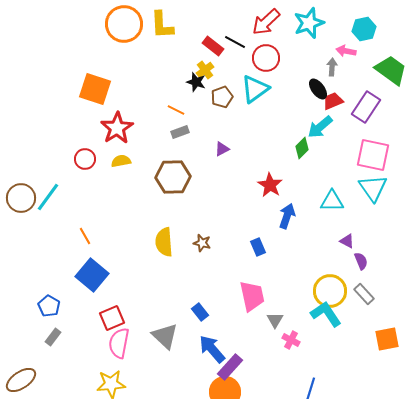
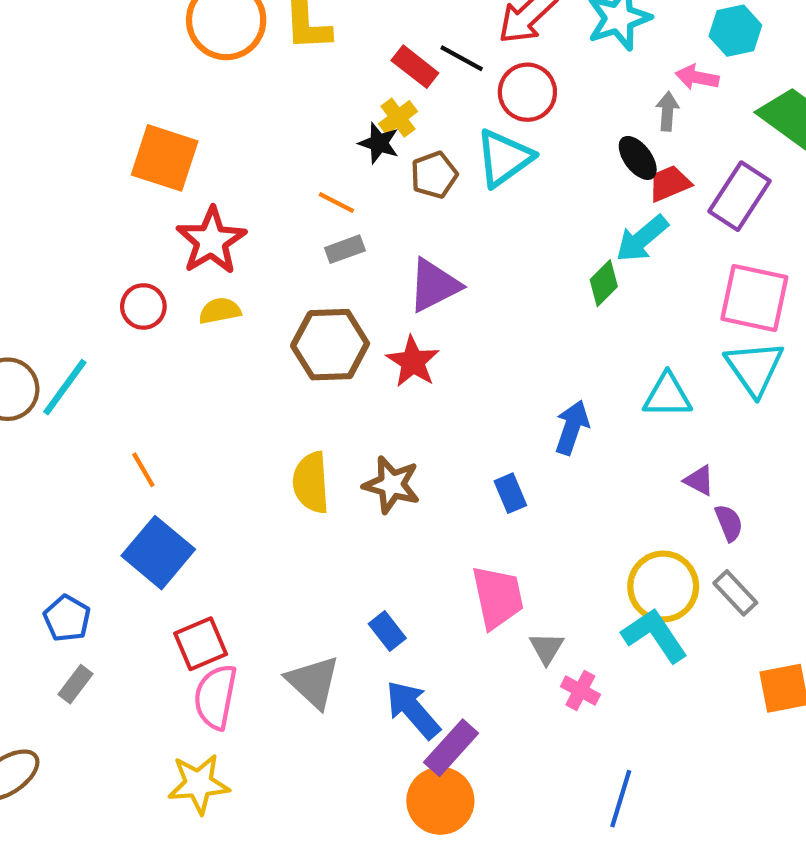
purple triangle: (222, 149) -> (434, 285), size x1.8
red star: (270, 185) -> (413, 362), moved
brown star: (202, 243) -> (392, 485), size x1.5

